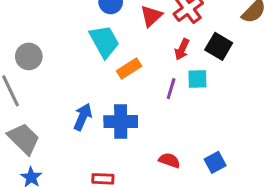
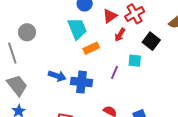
red arrow: (182, 49) -> (120, 35), moved
purple line: (171, 89) -> (115, 72), moved
blue arrow: (83, 117) -> (57, 76), turned 78

